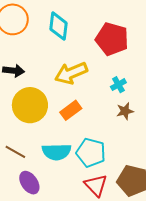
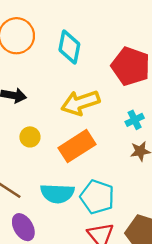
yellow circle: (30, 105) -> (30, 137), size x0.5
orange rectangle: (71, 110) -> (77, 146), size x1.4

